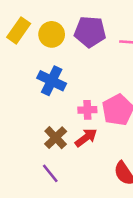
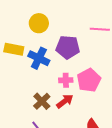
yellow rectangle: (19, 30) -> (14, 49), moved, turned 66
purple pentagon: (90, 32) -> (68, 47), moved

